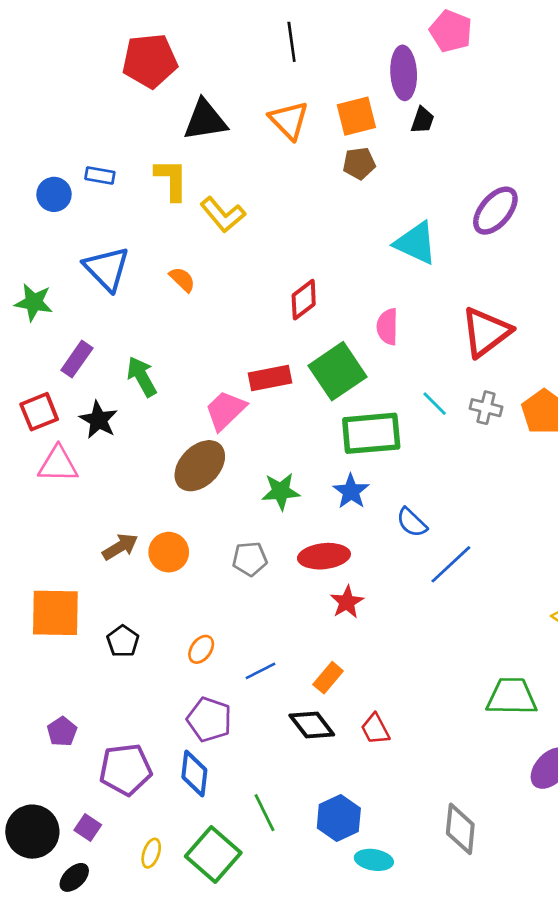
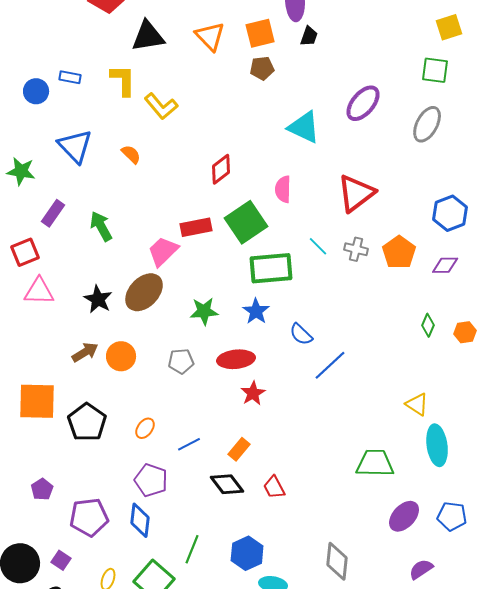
black star: (99, 420) -> (98, 299), moved
black pentagon: (123, 641) -> (87, 422), size x1.6
green line: (265, 813) -> (192, 549), turned 48

